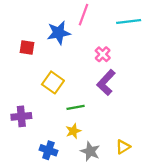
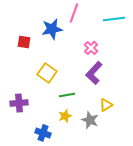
yellow triangle: (123, 147) -> (106, 105), moved
gray star: (90, 151) -> (90, 120), moved

